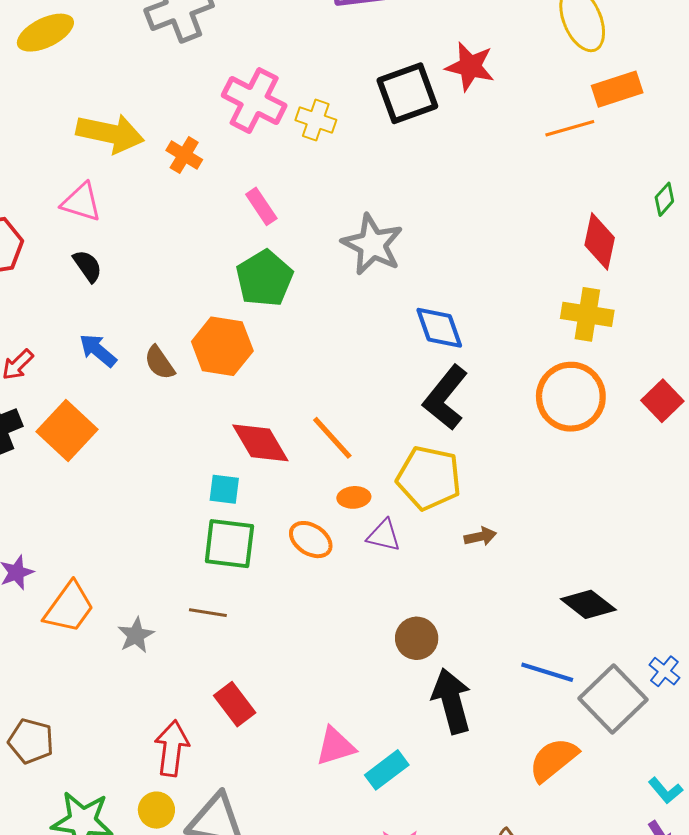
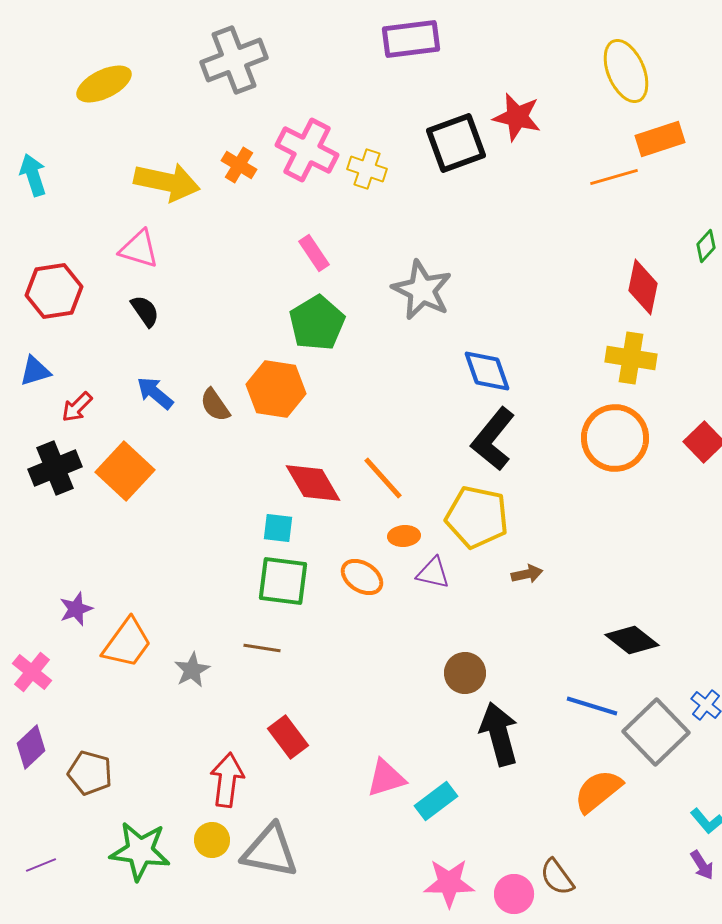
orange cross: (184, 155) -> (239, 165), moved

